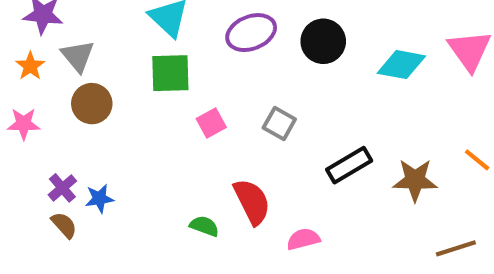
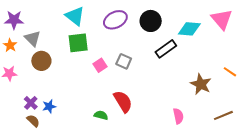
gray square: (279, 123) -> (124, 61), moved
black rectangle: (349, 165) -> (166, 49), moved
brown star: (415, 180) -> (201, 84), turned 30
pink semicircle: (303, 239) -> (178, 116), moved, turned 98

